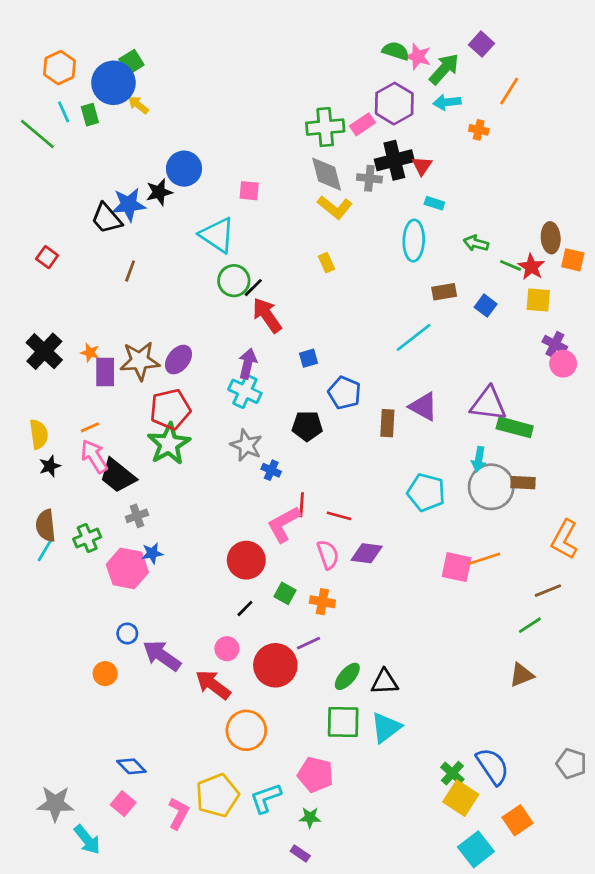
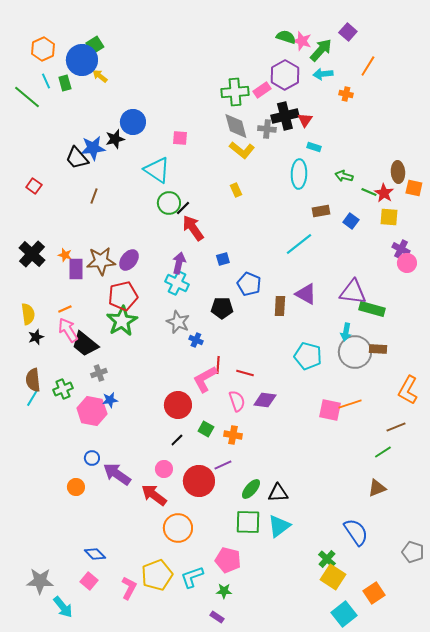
blue semicircle: (493, 766) -> (356, 532), moved

